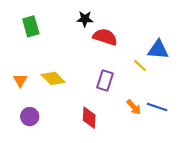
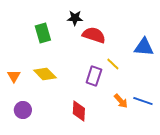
green rectangle: (31, 26) -> (43, 33), moved
yellow line: (140, 66) -> (113, 64), moved

